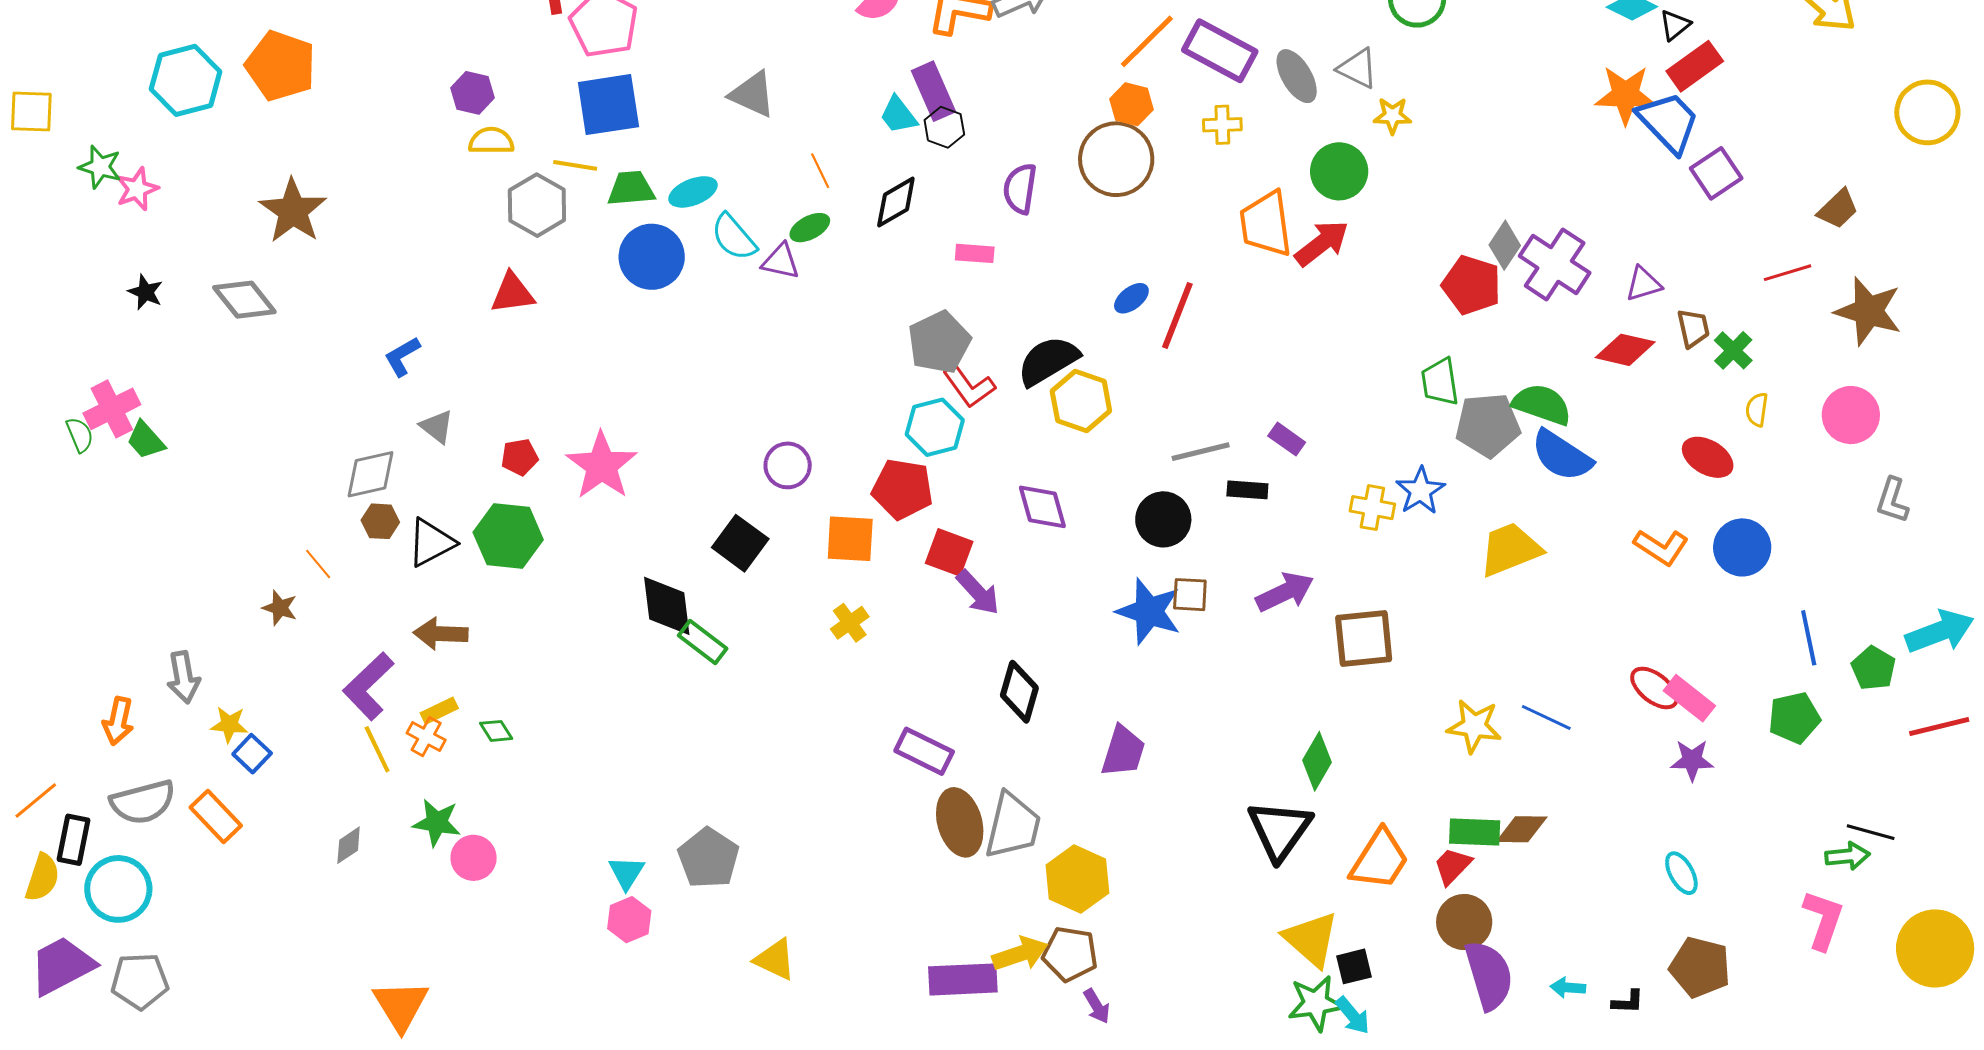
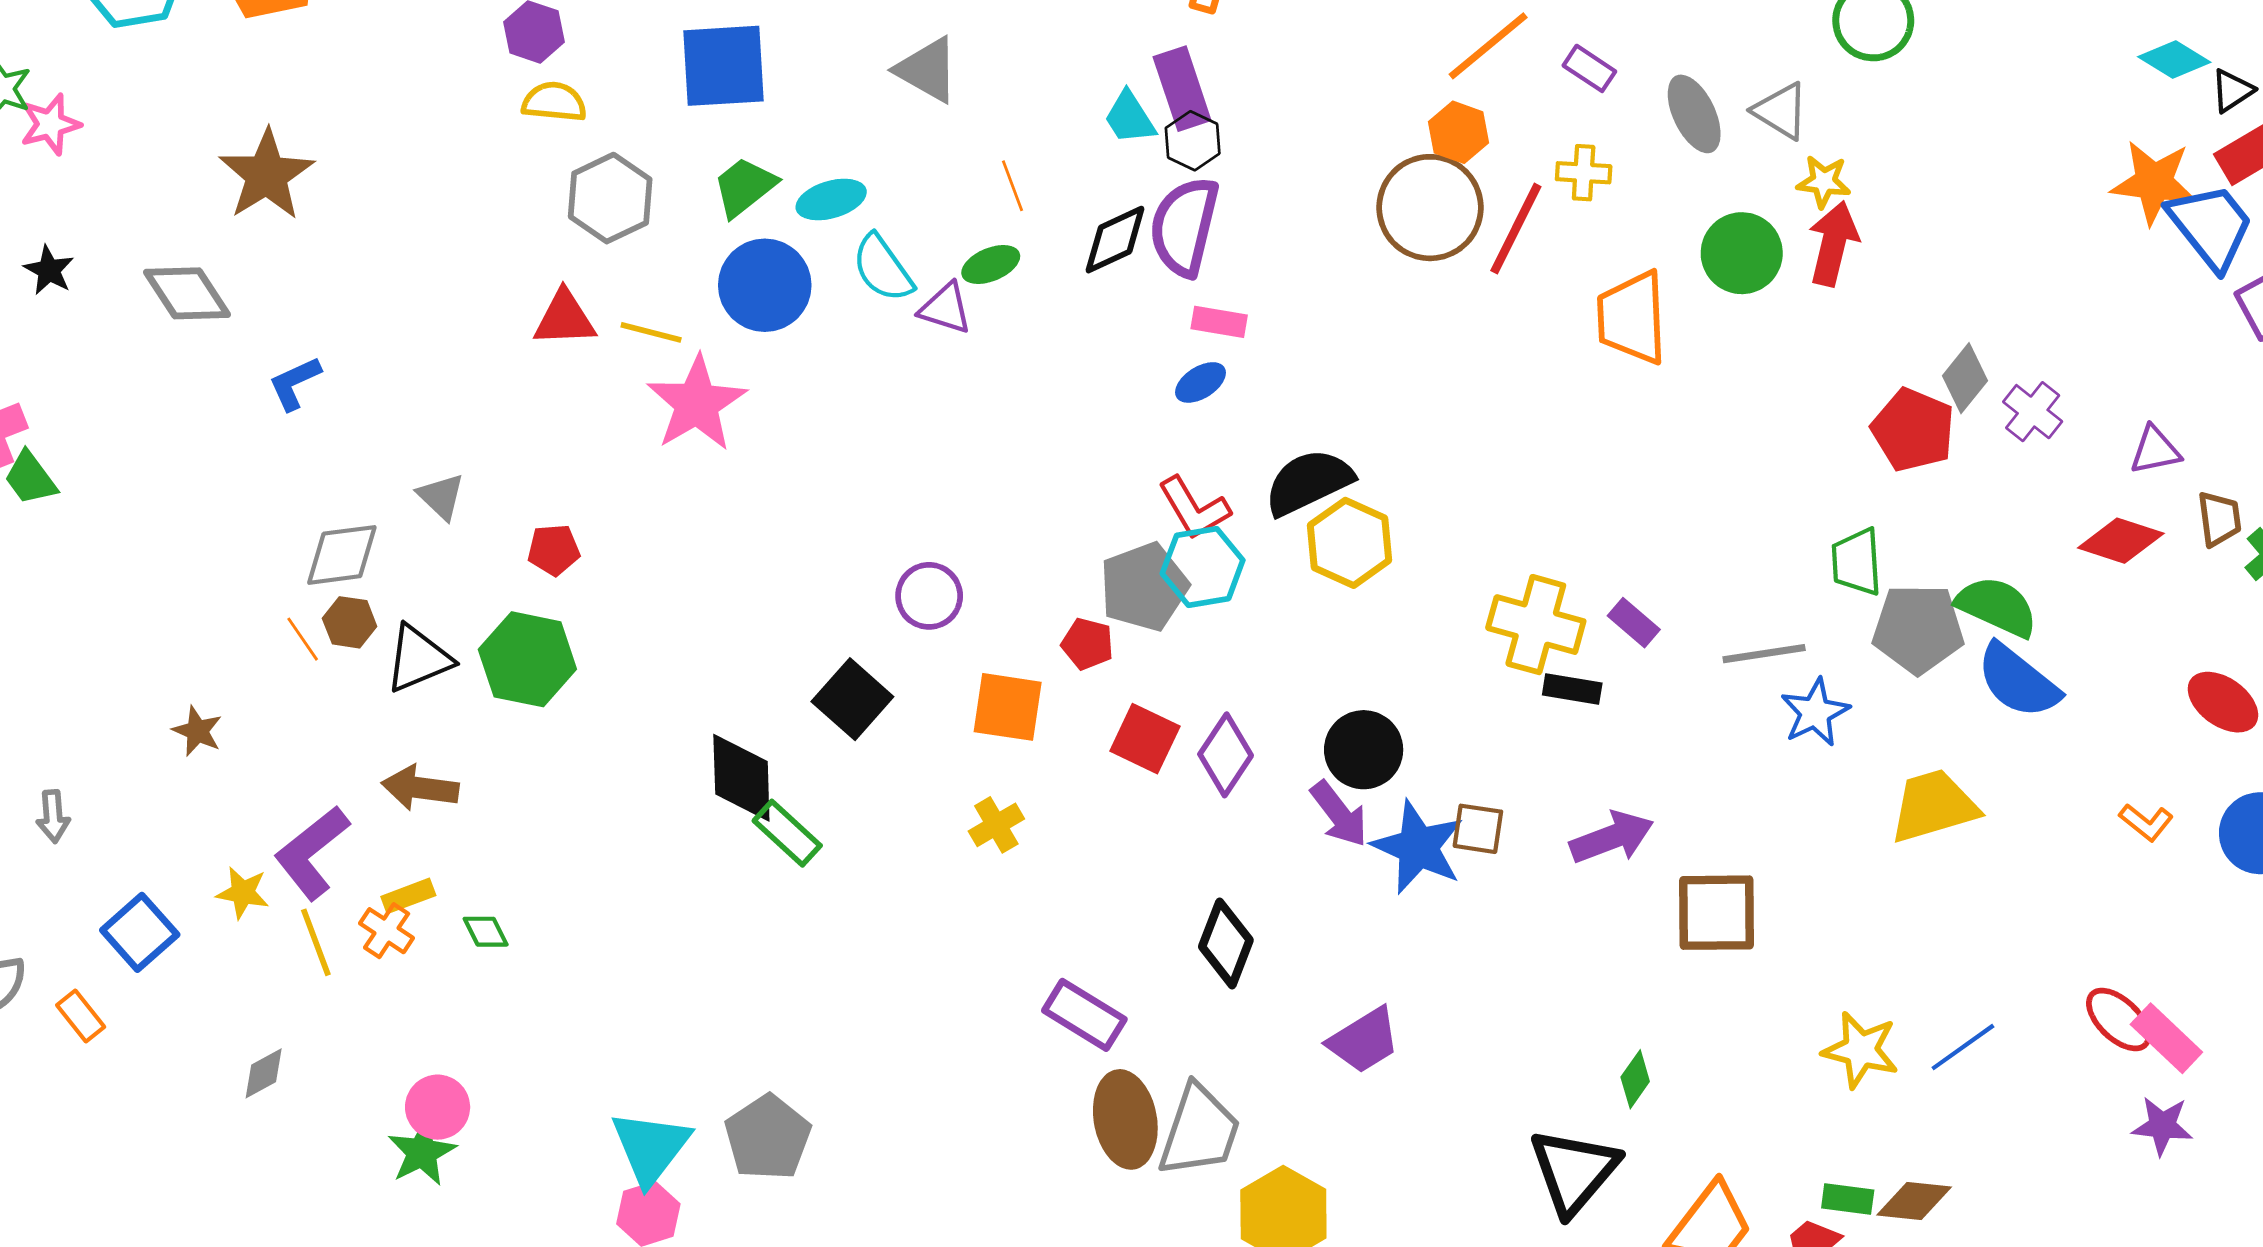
purple rectangle: (1220, 51) -> (1589, 68), size x0.5
yellow line: (575, 165) -> (651, 332), moved
green trapezoid: (631, 189) -> (744, 187), turned -39
purple semicircle: (1020, 189) -> (1184, 226), moved, size x1.4
red arrow: (1322, 243) -> (1833, 244), moved, turned -44
purple cross: (1555, 264) -> (2033, 412), size x0.6
blue ellipse: (1131, 298) -> (1201, 382), moved
red line: (1177, 315) -> (1516, 229), moved
gray pentagon: (939, 342) -> (1144, 587), moved
blue L-shape: (402, 356) -> (295, 383), moved
cyan hexagon: (935, 427) -> (1203, 567), moved
gray line: (1201, 452) -> (1764, 654), moved
pink star: (602, 465) -> (697, 403), moved
red pentagon: (902, 489) -> (1087, 644), size x0.6
purple diamond: (1042, 507) -> (1226, 755), moved, turned 44
yellow cross: (1372, 508) -> (1536, 625), moved, size x1.5
black circle: (1163, 519) -> (1364, 750), moved
orange L-shape: (1661, 547) -> (2146, 822), size x0.7
orange line: (318, 564) -> (303, 639), moved
purple arrow: (978, 592) -> (1339, 814), moved
gray arrow: (183, 677) -> (53, 816), size x0.7
blue line: (1546, 717) -> (1963, 1047), turned -66
yellow star: (229, 725) -> (243, 893), moved
purple trapezoid: (1123, 751) -> (1364, 1040), turned 36
blue square: (252, 754) -> (140, 932), size x1.4
green diamond: (1317, 761) -> (1635, 1079), size x0.7
orange rectangle: (216, 816) -> (81, 1016), size x0.7
green star: (437, 823) -> (422, 1152), moved, turned 30
green rectangle: (1475, 832) -> (1848, 1199), size x0.7
cyan triangle: (626, 873) -> (651, 1147), size x1.6

